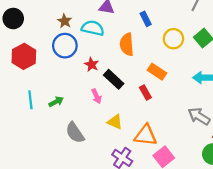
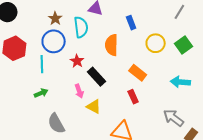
cyan semicircle: (93, 28) -> (81, 27), turned 65
red rectangle: (145, 93) -> (133, 97), moved
cyan line: (30, 100) -> (42, 64), moved
yellow triangle: (115, 122) -> (94, 107), moved

